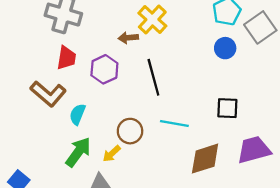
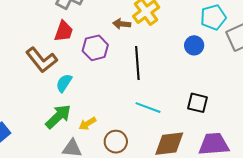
blue circle: (225, 48) -> (194, 45), moved
brown circle: (130, 131) -> (116, 142), moved

